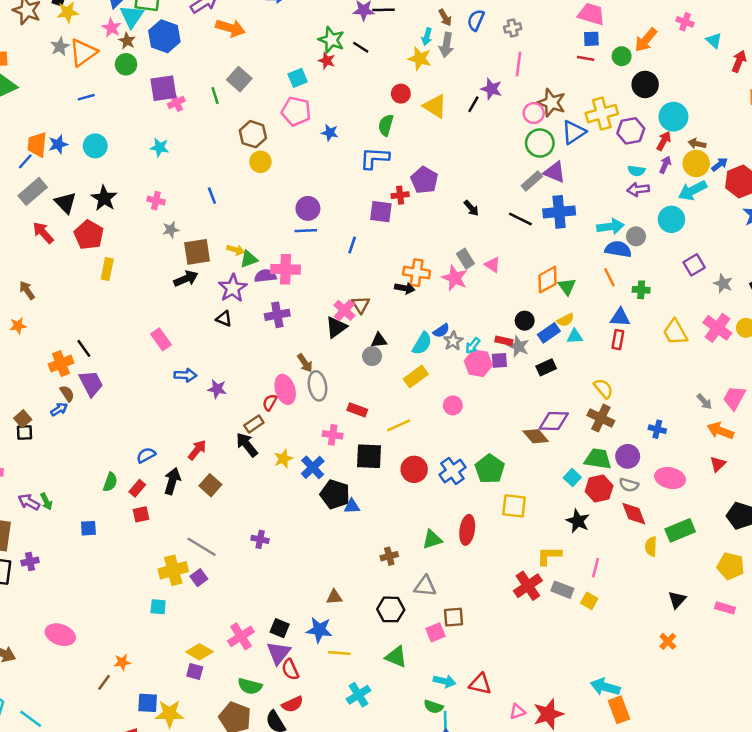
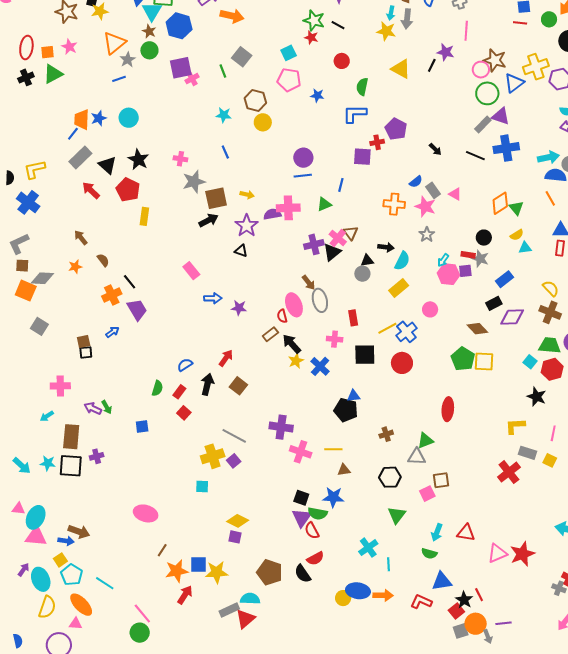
pink star: (112, 28) -> (69, 47), moved
gray star: (60, 47) -> (128, 60), moved
red circle: (401, 94) -> (342, 61), moved
cyan star: (160, 147) -> (224, 115), moved
gray star: (171, 230) -> (194, 182), size x1.6
green triangle: (249, 259) -> (324, 204), moved
black arrow: (405, 288) -> (386, 247), moved
purple cross: (277, 315) -> (314, 244), moved
blue semicircle: (441, 331) -> (416, 182), moved
blue rectangle: (549, 333) -> (505, 279), moved
gray star: (453, 341) -> (427, 235), moved
black rectangle: (546, 367) -> (494, 303), moved
brown semicircle: (67, 394) -> (103, 260), moved
red semicircle: (270, 402) -> (282, 316), turned -40
red rectangle: (357, 410) -> (353, 318), turned 63
brown square: (23, 419) -> (84, 342), turned 32
brown diamond: (536, 436) -> (477, 329), moved
black arrow: (247, 445) -> (292, 344), moved
blue cross: (452, 471) -> (406, 332), moved
black pentagon: (335, 494) -> (346, 410), moved
yellow square: (514, 506) -> (484, 362), moved
red square: (141, 514) -> (184, 413), turned -32
purple cross: (260, 539) -> (281, 427), size x1.6
green triangle: (432, 539) -> (425, 441), moved
red cross: (528, 586) -> (509, 472), moved
pink ellipse: (60, 635) -> (146, 513), moved
pink cross: (241, 636) -> (301, 452), moved, turned -35
yellow line: (339, 653) -> (333, 449), moved
green triangle: (396, 657) -> (397, 515), turned 48
orange star: (122, 662) -> (177, 571), moved, size x1.6
cyan arrow: (445, 681) -> (437, 532), turned 102
green semicircle: (250, 686) -> (318, 513), moved
pink triangle: (517, 712) -> (497, 553), size x1.5
cyan line: (445, 720) -> (388, 564), moved

